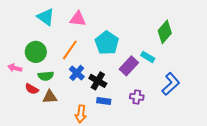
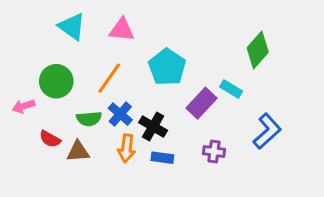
pink arrow: (15, 68) -> (23, 106), turned -32
green semicircle: (46, 76) -> (89, 119), moved
orange arrow: (81, 114) -> (127, 148), moved

